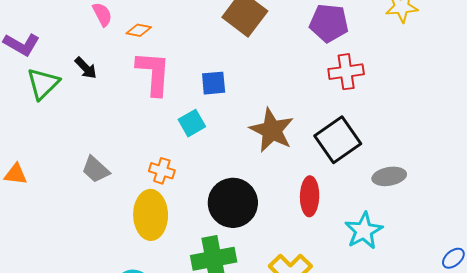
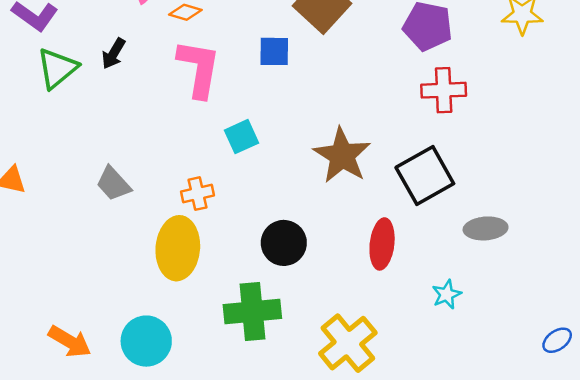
black arrow: (86, 68) -> (113, 54), turned 70
blue square: (214, 83) -> (274, 51), moved
orange cross: (162, 171) -> (198, 194), turned -35
black circle: (233, 203) -> (284, 243), size x0.7
cyan star: (364, 231) -> (447, 294), size x0.6

